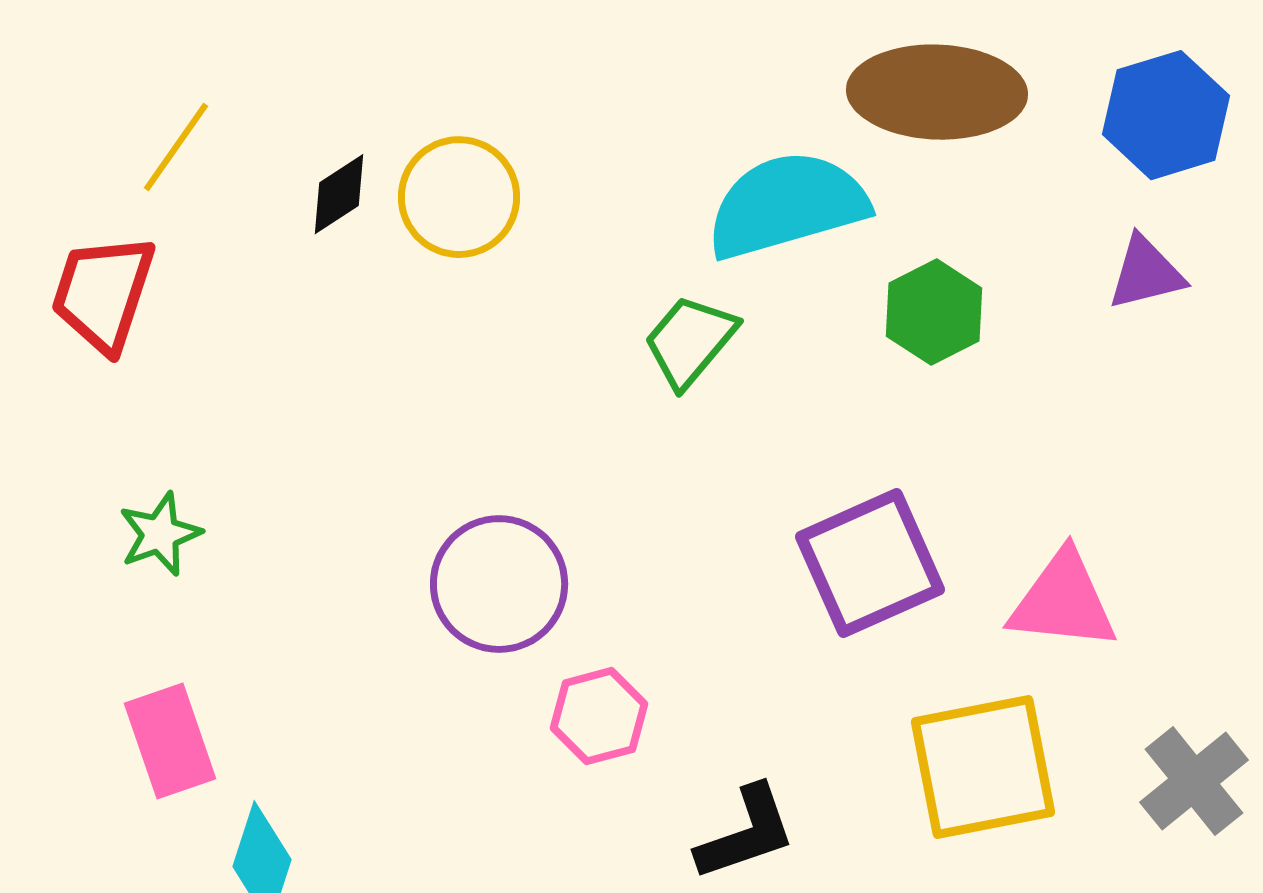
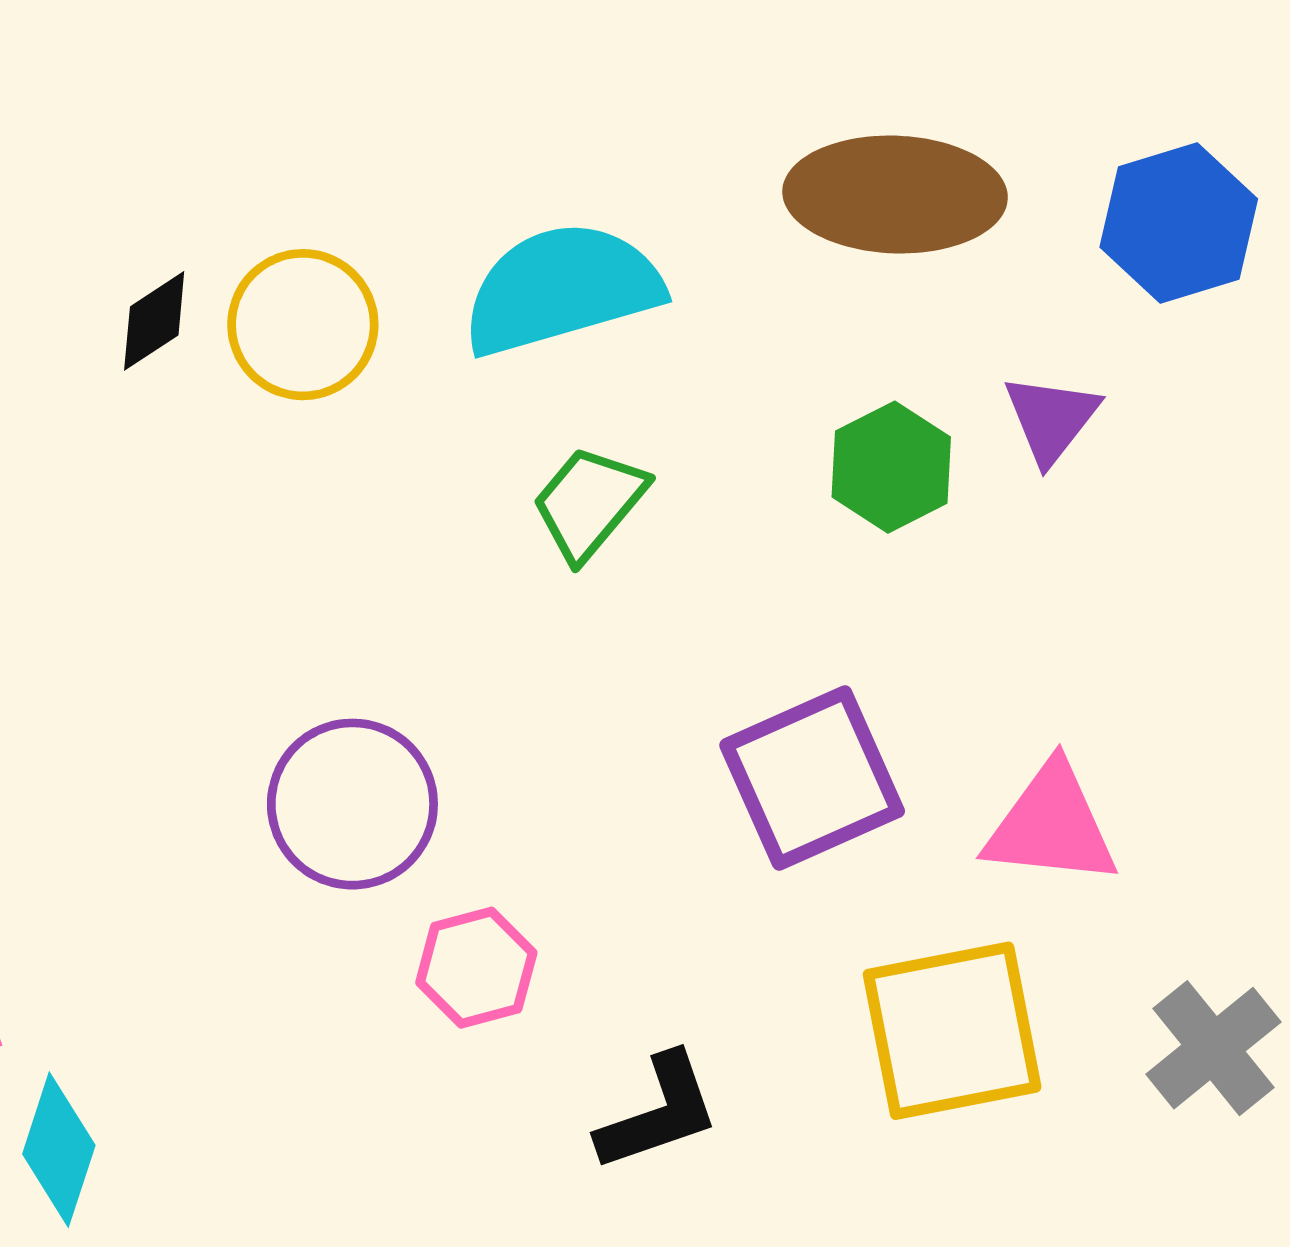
cyan semicircle: (787, 205) -> (562, 289), moved
purple triangle: (1146, 273) -> (1051, 419), moved, turned -38

